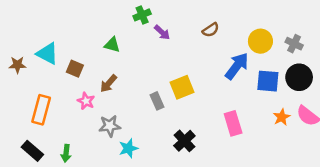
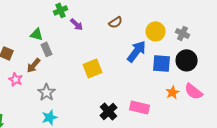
gray rectangle: (157, 101) -> (47, 49), moved
pink rectangle: (233, 123) -> (140, 107), moved, turned -60
gray star: (110, 126) -> (47, 92), moved, turned -30
black cross: (184, 141) -> (109, 111), moved

